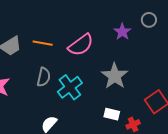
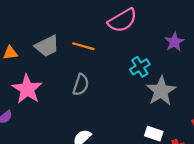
pink semicircle: (81, 45) -> (122, 20), moved
cyan cross: (70, 87) -> (140, 67), moved, size x0.7

